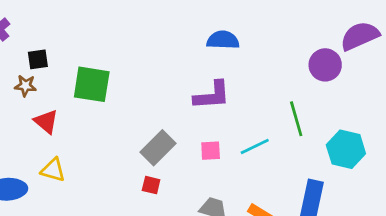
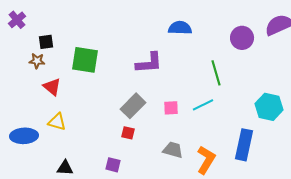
purple circle: (325, 65) -> (242, 38), moved
purple L-shape: (212, 95) -> (149, 63), moved
green line: (296, 119) -> (216, 73), moved

